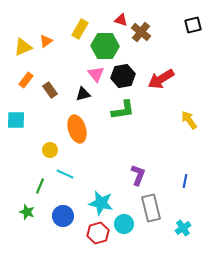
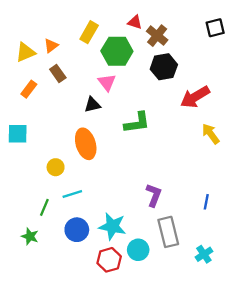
black hexagon: (123, 76) -> (164, 67), moved
red arrow: (161, 79) -> (195, 97), moved
brown rectangle: (50, 90) -> (58, 73), moved
cyan line: (65, 174) -> (72, 194), turned -42
blue circle: (63, 216) -> (77, 230), moved

